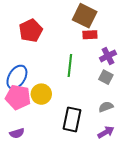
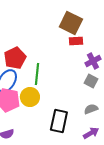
red pentagon: (31, 31) -> (15, 58), moved
green line: (70, 65) -> (37, 74), moved

